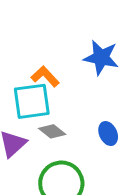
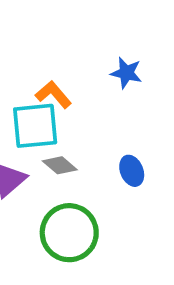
blue star: (101, 58) -> (126, 73), size x0.7

